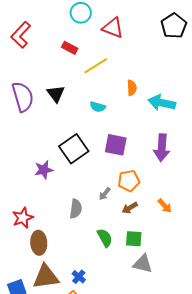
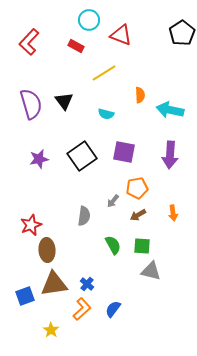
red rectangle: (70, 48) -> (76, 46), moved
purple star: (44, 170) -> (39, 159), moved
orange arrow: (165, 206) -> (173, 213), turned 35

